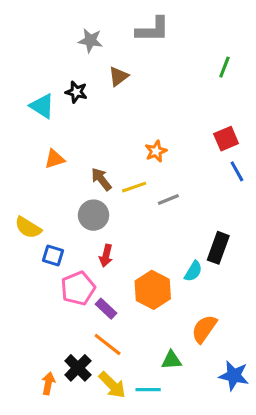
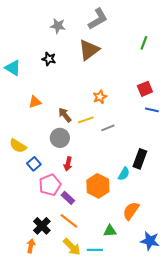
gray L-shape: (153, 30) -> (98, 19), turned -30
brown triangle: (118, 76) -> (89, 50), moved, size x1.6
cyan triangle: (42, 106) -> (13, 68), moved
blue line: (237, 171) -> (152, 110), turned -48
blue square: (53, 256) -> (34, 164), turned 32
black cross: (78, 368) -> (42, 226), moved

